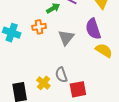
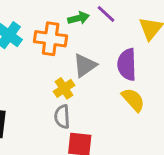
orange cross: (39, 27) -> (51, 39), size x1.5
yellow cross: (43, 83) -> (64, 88), moved

